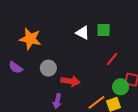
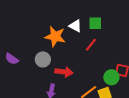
orange star: (30, 39) -> (55, 36), moved
red line: (112, 59) -> (91, 45), moved

